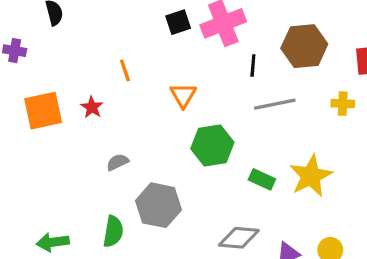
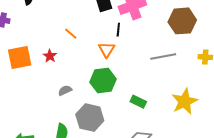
black line: (253, 66) -> (118, 30), moved
orange line: (125, 70) -> (71, 34), turned -32
green hexagon: (212, 145) -> (103, 81), moved
green rectangle: (262, 179) -> (138, 102), moved

